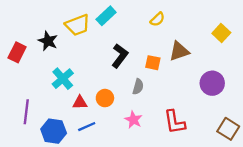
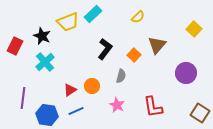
brown triangle: (179, 51) -> (157, 45), turned -30
orange square: (153, 63) -> (134, 55), turned 32
cyan cross: (63, 79) -> (45, 62), moved
red triangle: (80, 103) -> (70, 90), turned -32

